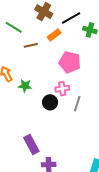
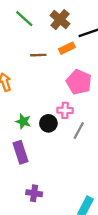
green line: (14, 27) -> (24, 19), moved
green star: (25, 86) -> (23, 121), moved
purple rectangle: (31, 145) -> (21, 152), moved

